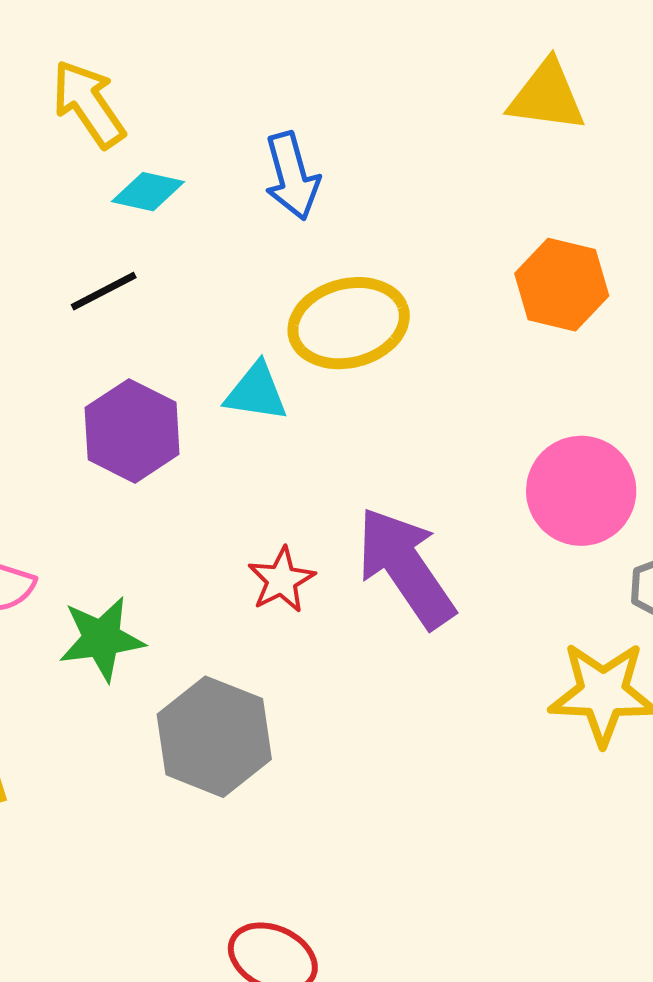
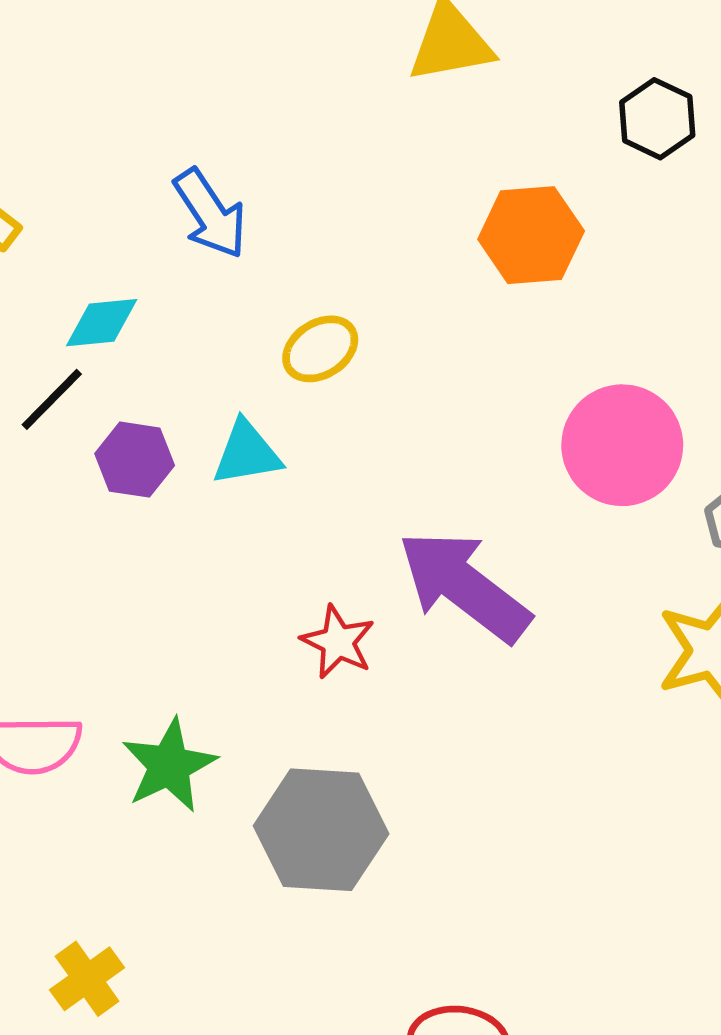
cyan diamond: (148, 192) -> (102, 323), moved
yellow ellipse: (349, 323) -> (320, 349), size x0.6
purple hexagon: (132, 431) -> (135, 460), moved, size x0.7

